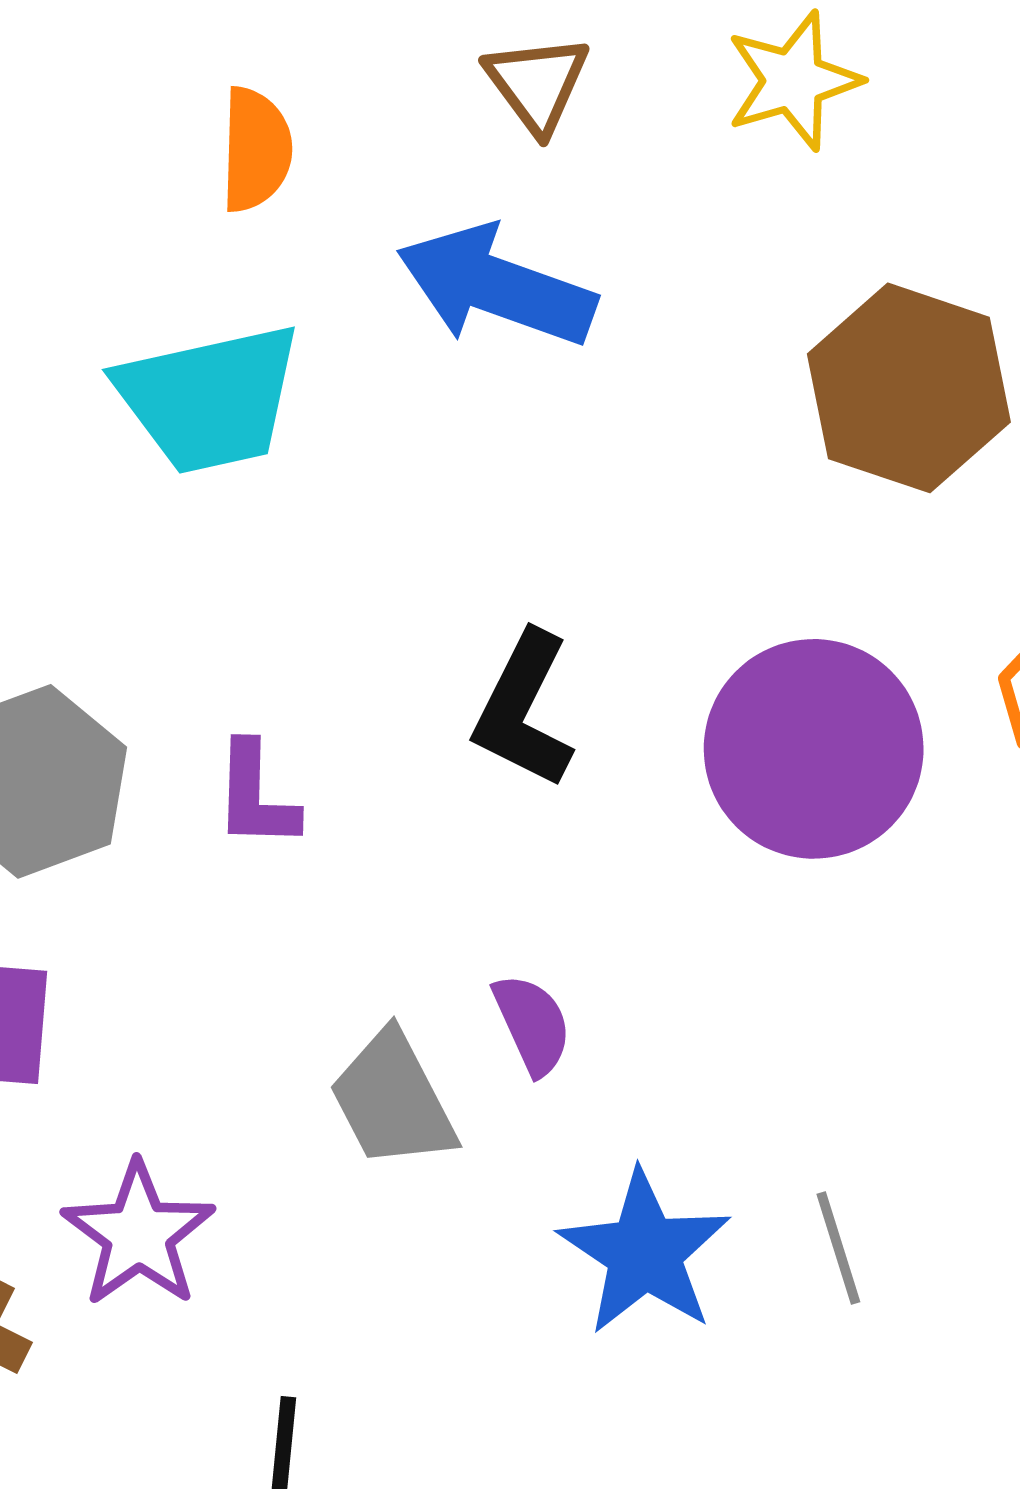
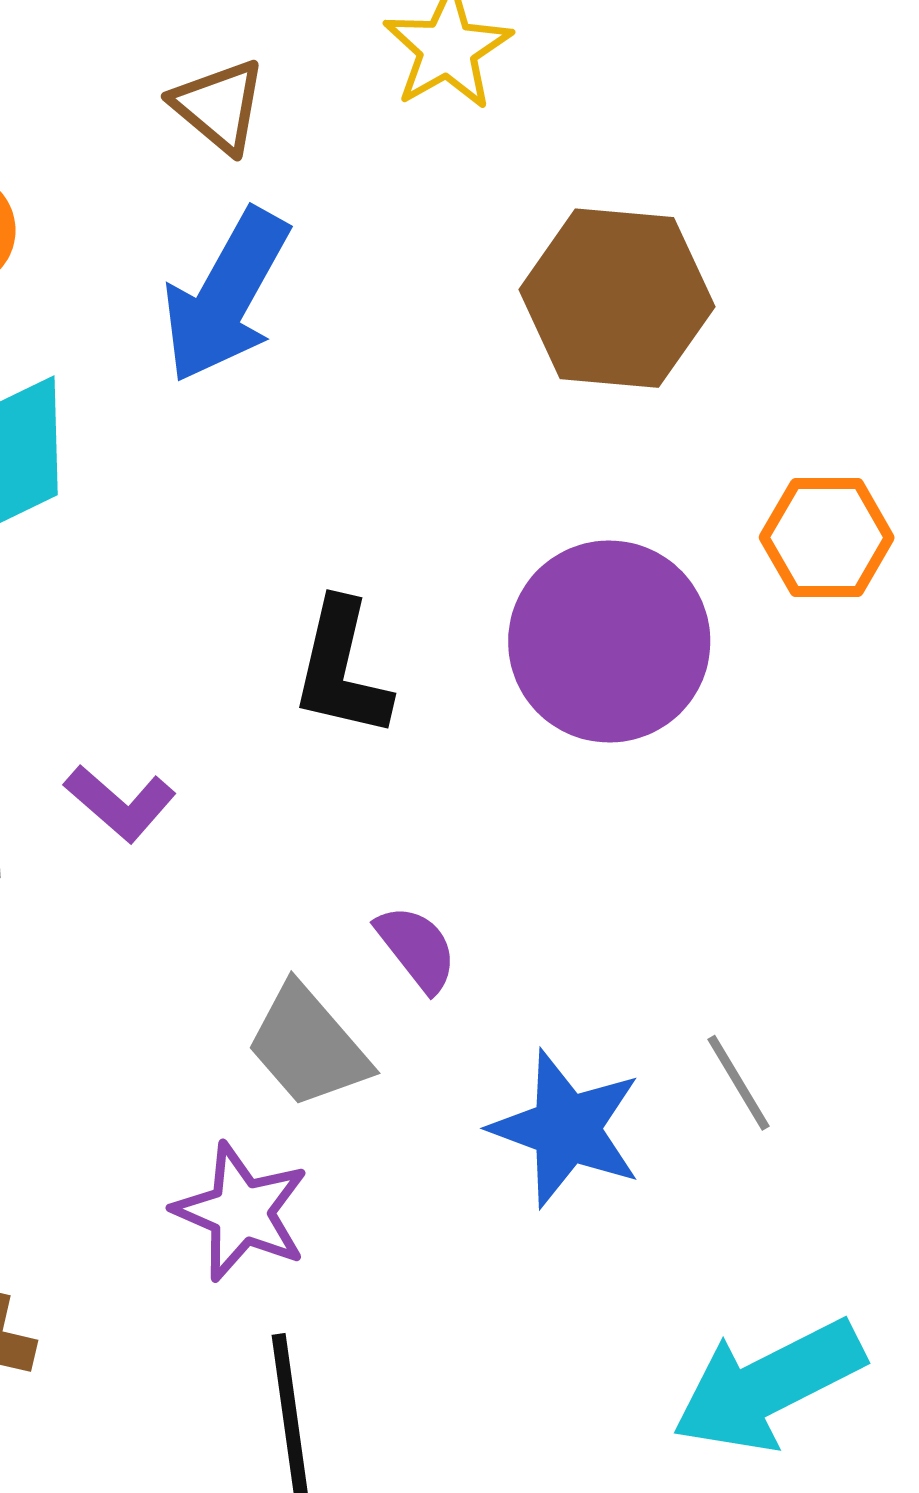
blue arrow: (496, 286) -> (226, 296), turned -67
purple L-shape: (256, 796) -> (120, 803), turned -37
purple star: (138, 1234) -> (241, 1212), moved

